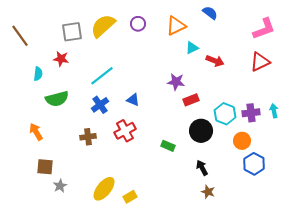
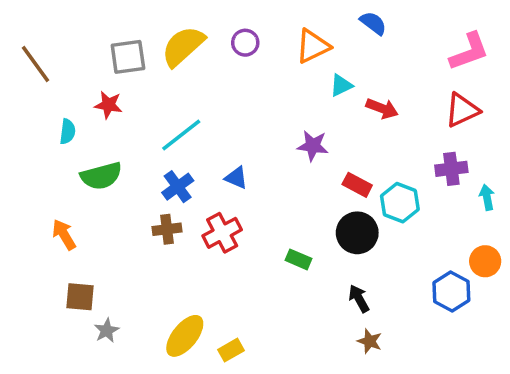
red rectangle: (191, 100) -> (357, 185), moved, turned 49
purple cross: (251, 113) -> (451, 169), moved
brown cross: (88, 137) -> (167, 229), moved
orange circle: (242, 141) -> (485, 261), moved

